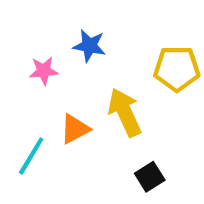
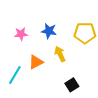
blue star: (89, 46) -> (49, 31), moved
yellow arrow: (125, 112) -> (60, 54), size x0.7

